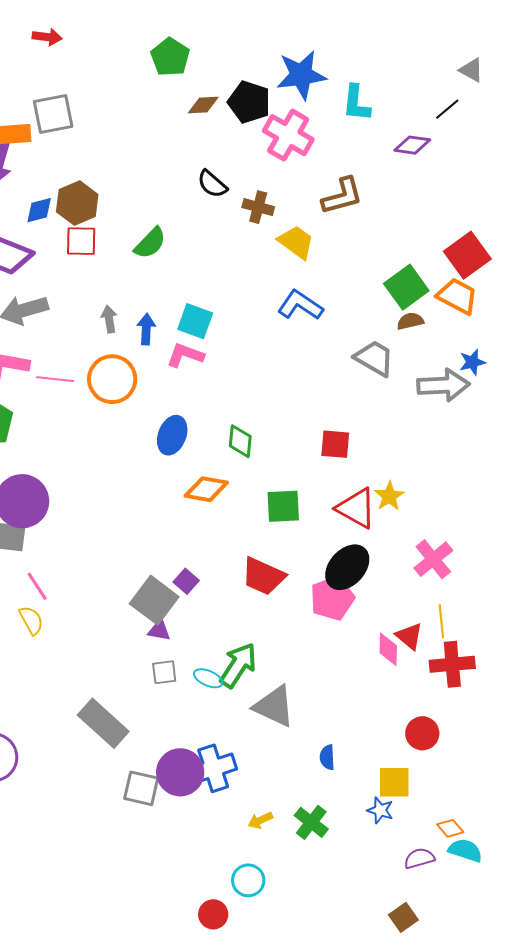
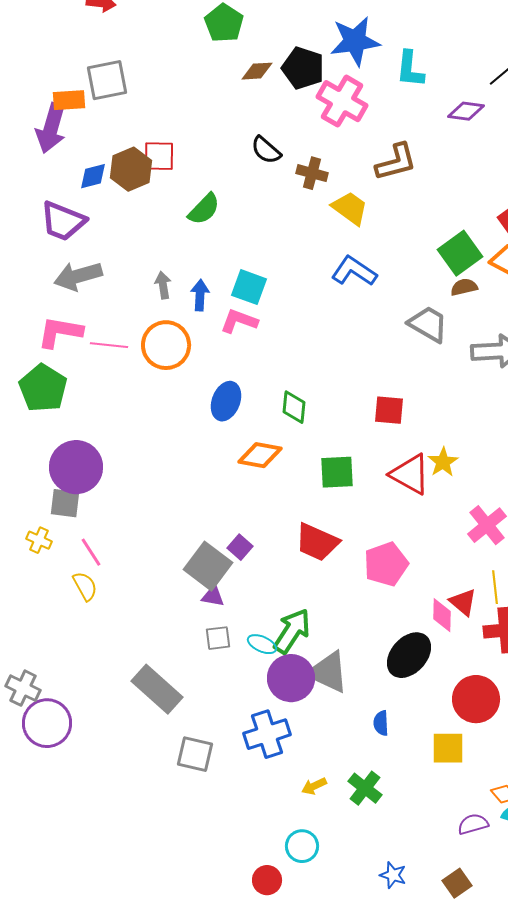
red square: (81, 241) -> (159, 156), moved
black ellipse: (347, 567) -> (409, 655), moved
red circle: (422, 733) -> (476, 699), size x1.4
purple circle: (180, 772) -> (291, 678), moved
blue star: (380, 810) -> (393, 875), moved

